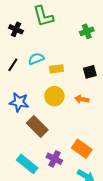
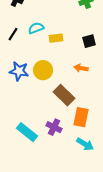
yellow circle: (54, 96) -> (43, 70), moved
brown rectangle: (37, 126) -> (64, 95), moved
orange rectangle: (82, 149) -> (81, 117), turned 66

